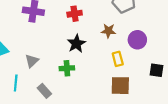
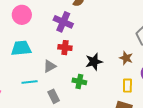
red cross: (75, 14) -> (65, 48), moved
cyan line: (16, 83) -> (30, 82), turned 63

